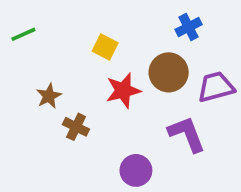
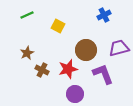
green line: (23, 34) -> (27, 15), moved
brown circle: (169, 72) -> (86, 50), moved
red star: (123, 91) -> (68, 69), moved

